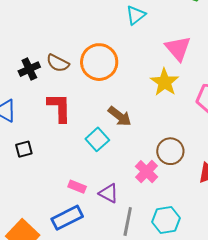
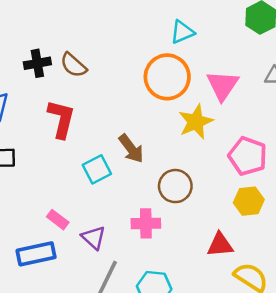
orange circle: (99, 62) -> (167, 77), moved
brown circle: (170, 151) -> (175, 186), moved
pink cross: (146, 172) -> (146, 223), turned 30

